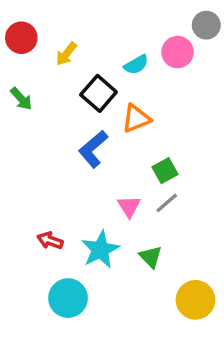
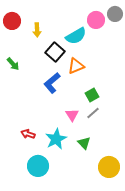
pink circle: (178, 52) -> (96, 20), moved
yellow arrow: (66, 54) -> (37, 30), turned -40
cyan semicircle: (136, 65) -> (76, 36), size x1.5
green arrow: (21, 99) -> (13, 64), moved

